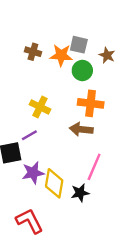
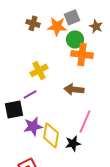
gray square: (79, 45) -> (72, 17), turned -35
orange cross: (91, 103) -> (82, 54), moved
yellow cross: (40, 107) -> (39, 70), turned 36

